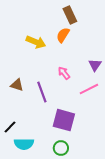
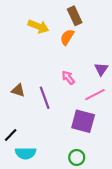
yellow arrow: (36, 42) -> (38, 26), moved
purple square: (64, 120) -> (83, 121), moved
green circle: (61, 148) -> (77, 157), moved

